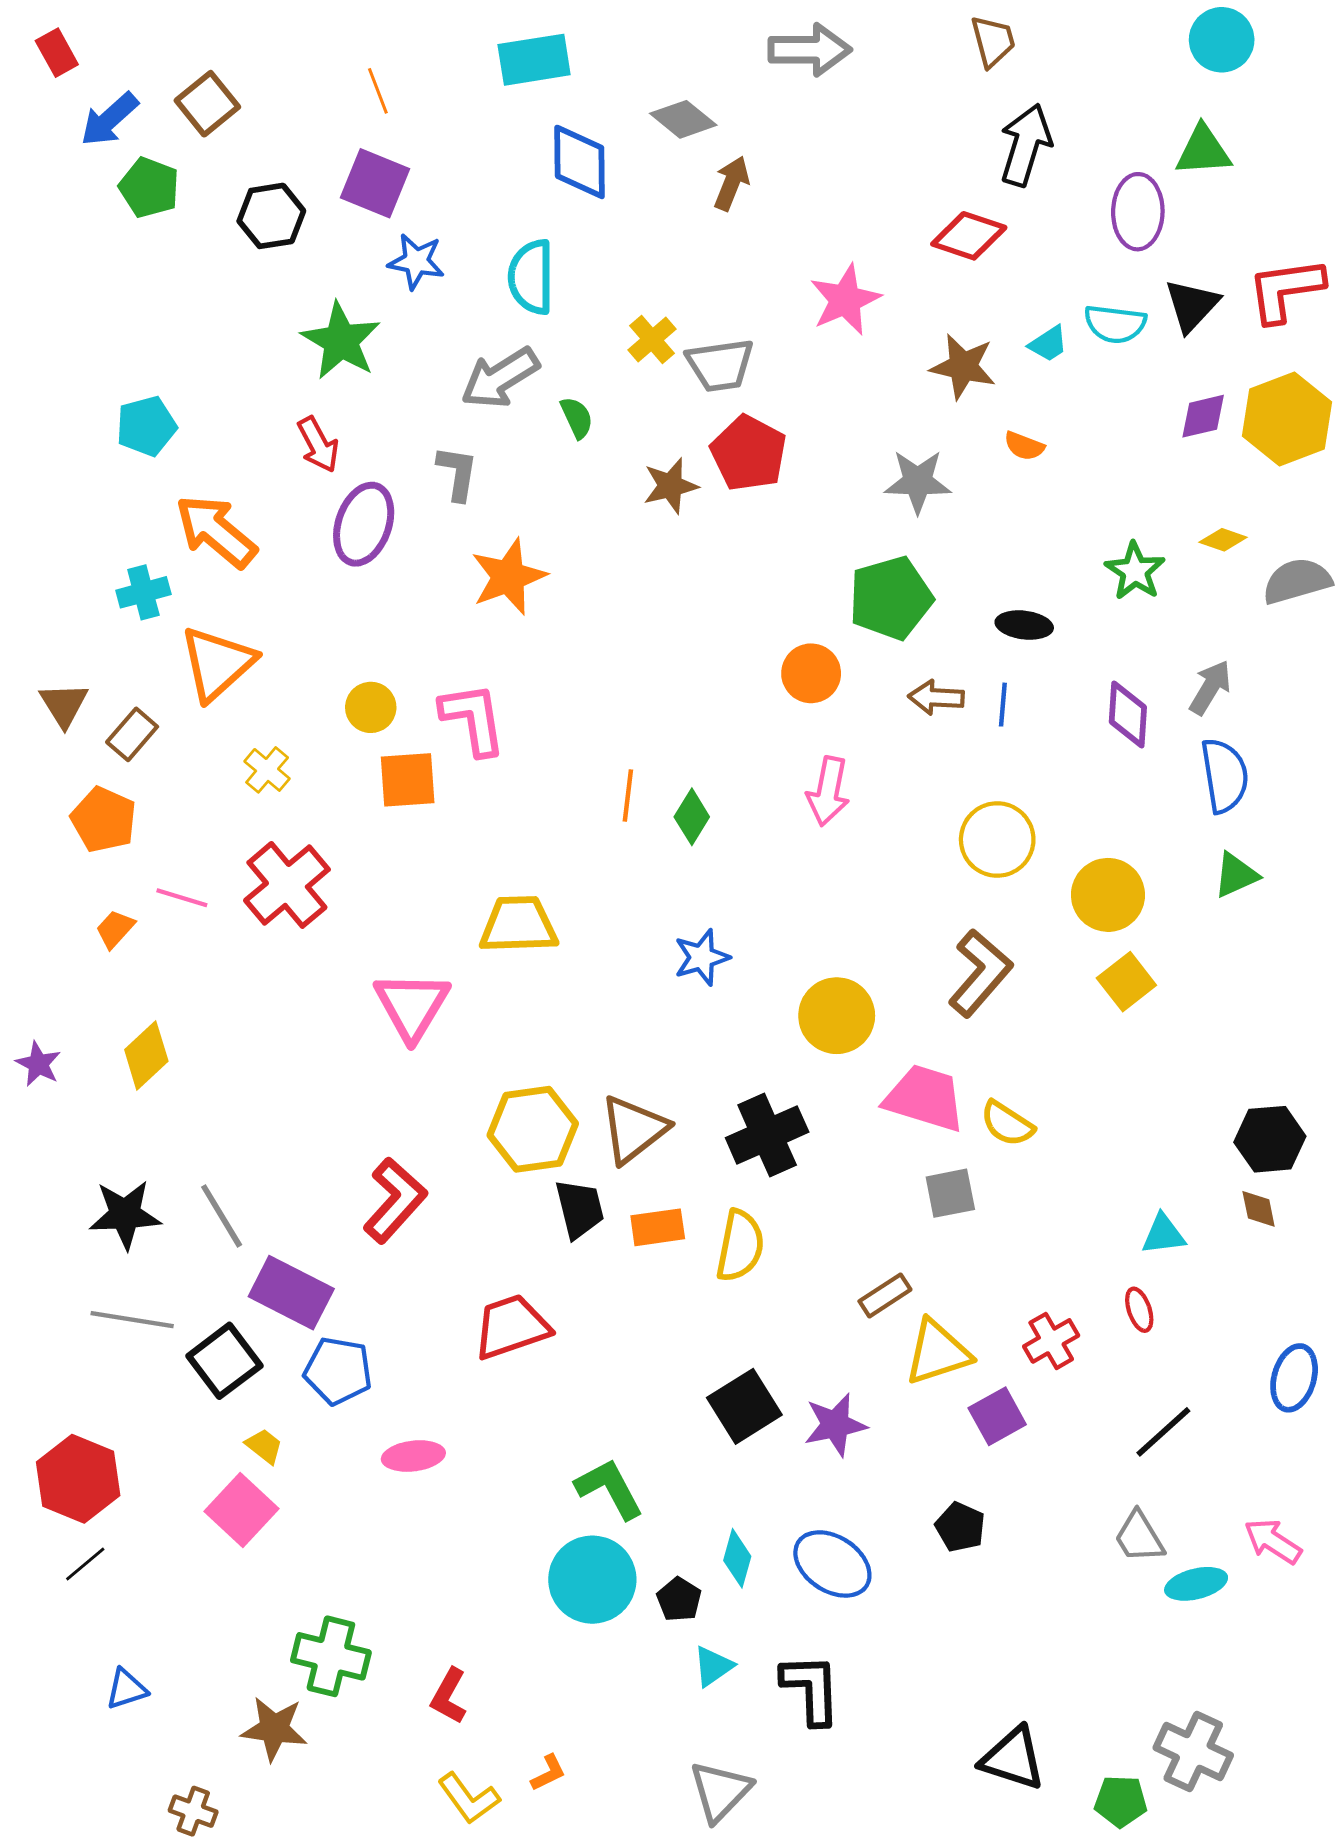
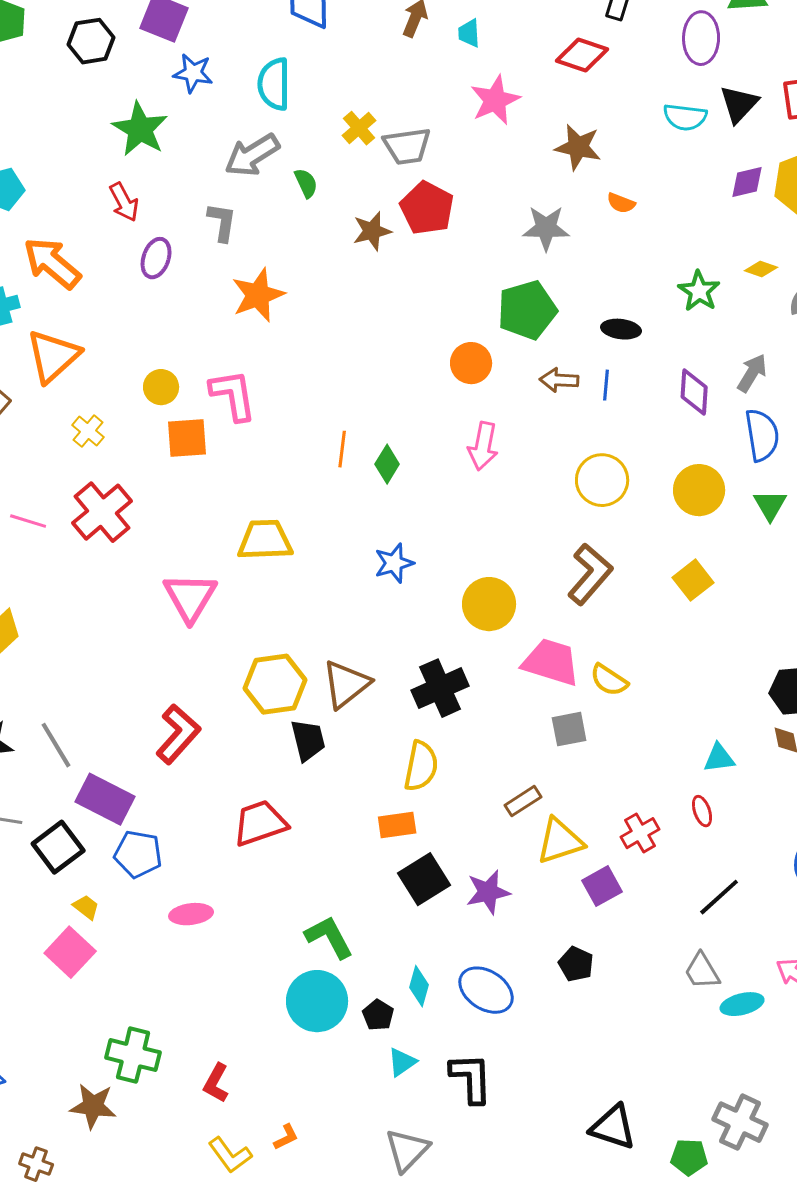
cyan trapezoid: (1048, 344) -> (469, 33), moved, turned 120
purple ellipse: (364, 524) -> (156, 258), size x0.7
green triangle: (1236, 875) -> (770, 505), turned -36
yellow circle: (1108, 895) -> (699, 490), moved
orange rectangle: (658, 1227) -> (397, 825), moved

